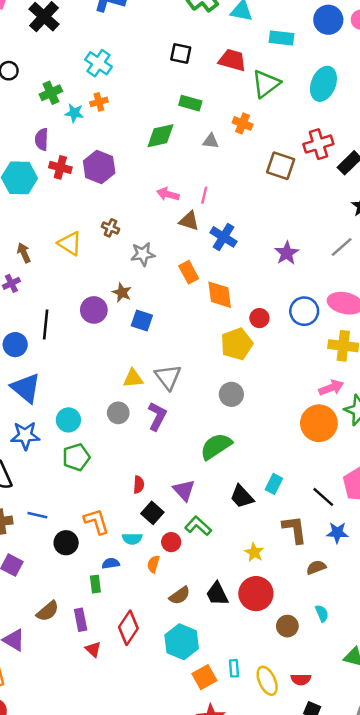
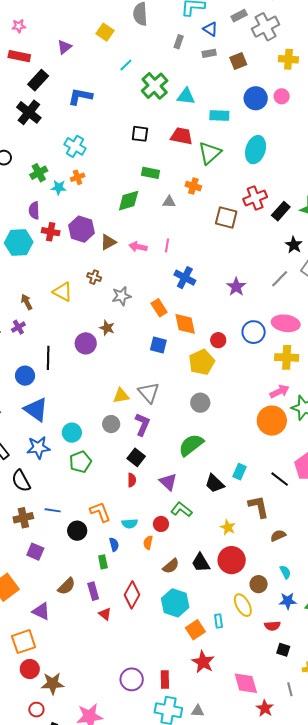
brown triangle: (189, 221) -> (108, 242), moved, turned -42
blue square: (142, 320) -> (158, 345), moved
black square: (152, 513) -> (136, 457), moved
blue star: (337, 533) -> (288, 601), moved
blue semicircle: (111, 563) -> (114, 545), turned 88
yellow ellipse: (267, 681) -> (243, 605), moved

